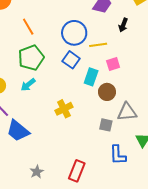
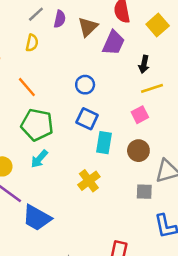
blue circle: (74, 33) -> (85, 85), size x0.6
yellow line: (98, 45) -> (152, 88), moved
green pentagon: (31, 58) -> (37, 125), turned -30
cyan rectangle: (91, 77) -> (104, 143), moved

